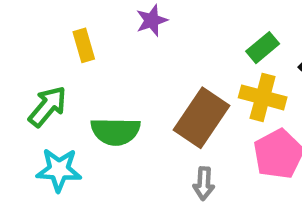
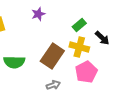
purple star: (152, 20) -> (38, 14), moved
gray arrow: (204, 183) -> (53, 85), turned -112

